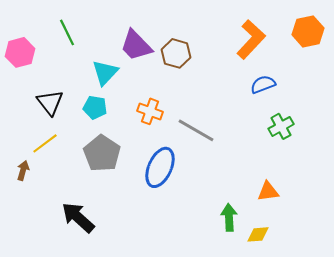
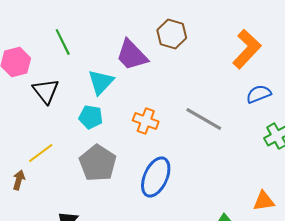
brown hexagon: (176, 53) -> (172, 34), moved
black triangle: (50, 102) -> (46, 91), moved
gray line: (196, 130) -> (204, 119), moved

